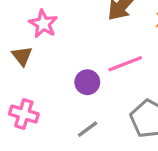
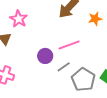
gray line: (88, 129) -> (64, 67), moved

